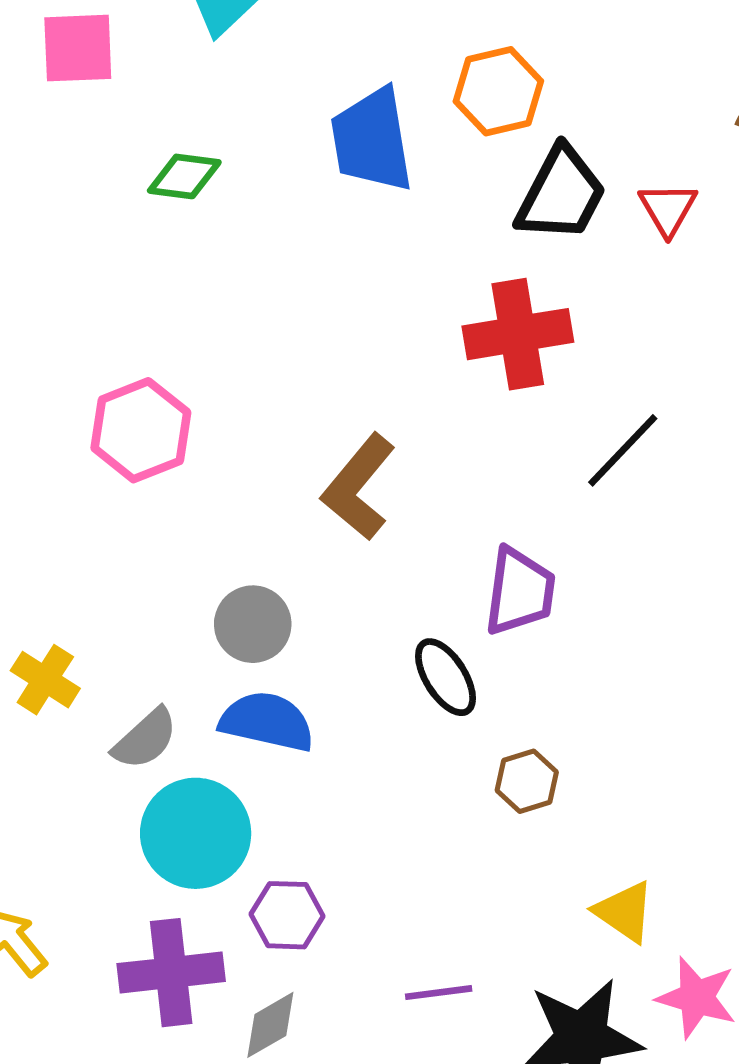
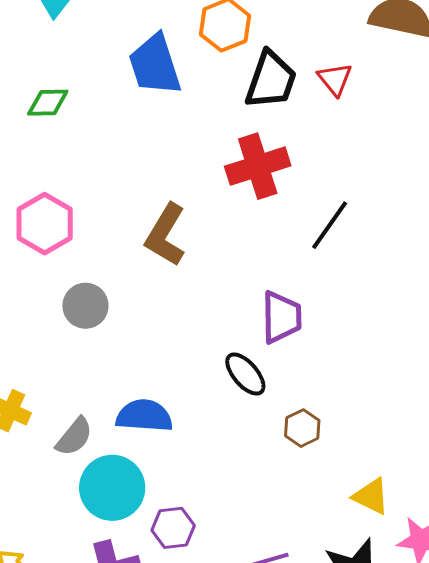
pink hexagon: (141, 430) -> (45, 224), moved
brown L-shape: (359, 487) -> (166, 235), moved
gray circle: (253, 624) -> (85, 306), moved

